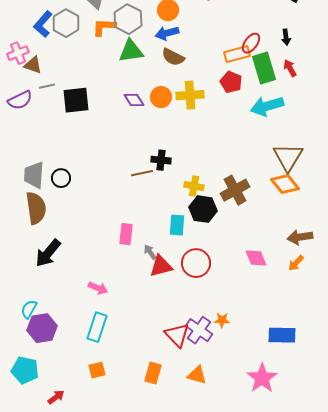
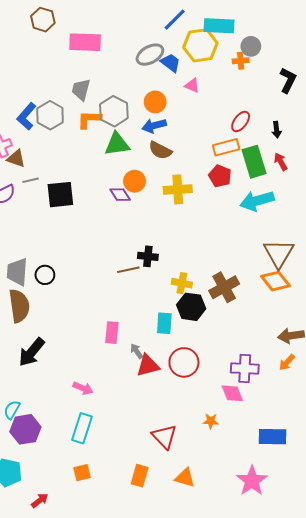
red ellipse: (251, 43) -> (241, 121), moved
orange circle: (161, 97) -> (135, 181), moved
pink diamond: (256, 258) -> (232, 393), moved
purple cross: (199, 330) -> (245, 369), moved, turned -32

